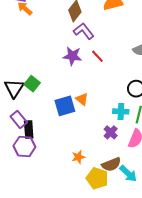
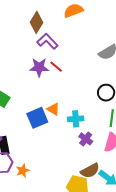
red line: (97, 56) -> (56, 67), moved
cyan cross: (121, 111) -> (76, 119), moved
orange star: (78, 157) -> (23, 171), moved

